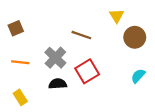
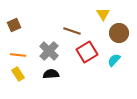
red square: (87, 71) -> (87, 52), moved
cyan semicircle: (138, 76) -> (114, 60), moved
yellow rectangle: (20, 97) -> (18, 74), moved

